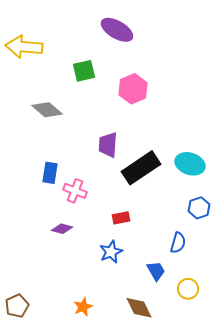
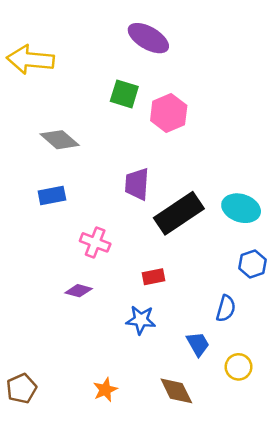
green square: (84, 71) -> (124, 94), moved, turned 30
blue rectangle: (50, 173) -> (52, 195), moved, turned 70
blue star: (111, 252) -> (141, 320), turned 30

